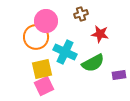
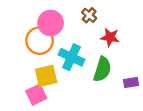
brown cross: (81, 14) -> (89, 15), turned -32
green semicircle: (93, 63) -> (102, 69), turned -45
pink square: (44, 86) -> (36, 95), moved

